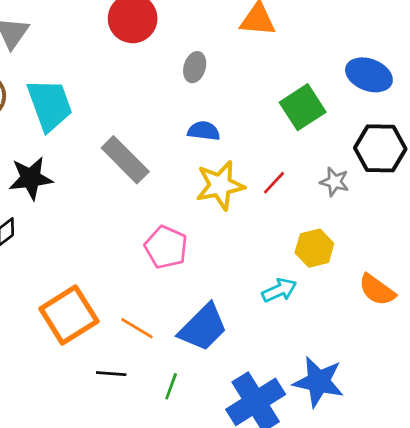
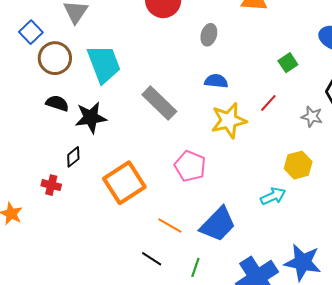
green square: (303, 107) -> (288, 63), size x0.6
red line: (274, 183) -> (268, 103), moved
orange square: (69, 315) -> (124, 183), moved
black line: (111, 374) -> (152, 259), turned 30

